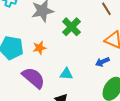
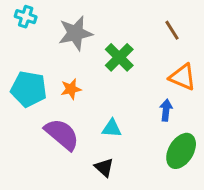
blue arrow: (102, 62) -> (166, 110), turned 120

